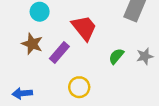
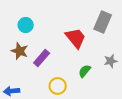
red trapezoid: (84, 28) -> (76, 38), moved
green semicircle: (116, 56) -> (85, 71), moved

